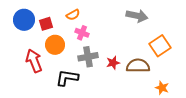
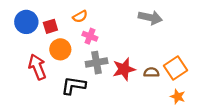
orange square: (160, 46) -> (175, 68), moved
red star: (113, 63) -> (124, 69), size x1.5
brown semicircle: (138, 66) -> (151, 72), size x0.6

